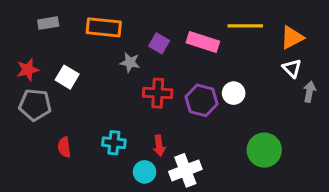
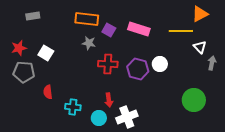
yellow line: (245, 26) -> (181, 31), moved
orange rectangle: (104, 27) -> (87, 19), moved
orange triangle: (292, 38) -> (200, 14), moved
cyan cross: (114, 143) -> (73, 107), moved
red semicircle: (64, 147) -> (48, 92), moved
green circle: (264, 150) -> (194, 100), moved

